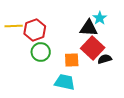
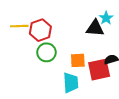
red square: (93, 48) -> (99, 70), moved, turned 35
cyan trapezoid: (65, 82) -> (71, 83), turned 75

